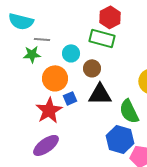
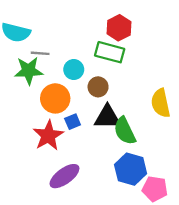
green star: (32, 54) -> (29, 71), size x1.4
green semicircle: (129, 111) -> (125, 131), moved
purple ellipse: (46, 145) -> (64, 176), moved

